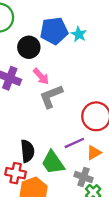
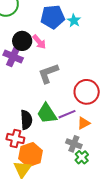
black circle: (29, 47) -> (22, 41), moved
pink arrow: (41, 76) -> (39, 42), moved
green trapezoid: (53, 162) -> (47, 113), moved

